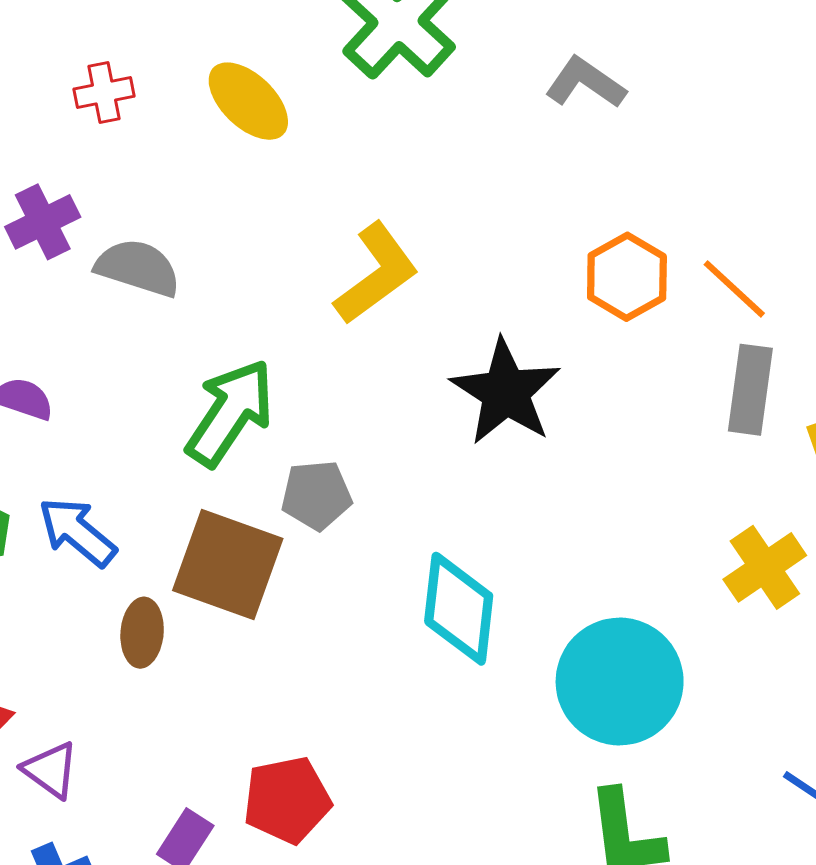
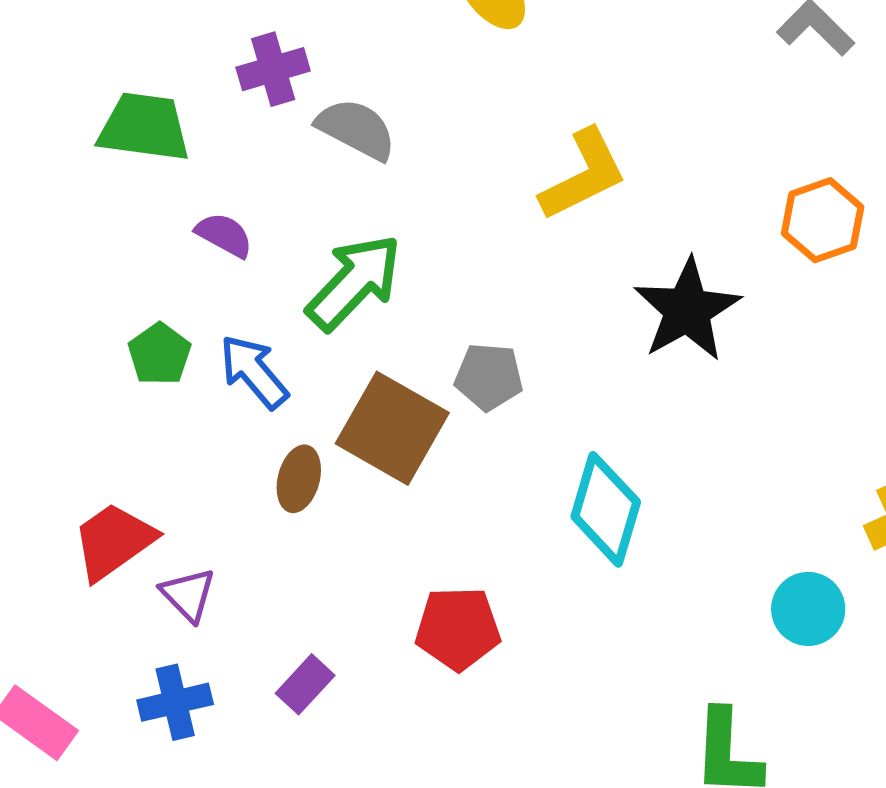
green arrow: (230, 413) -> (354, 282), moved
cyan circle: (620, 681) -> (808, 609), moved, size x0.6
red pentagon: (287, 800) -> (458, 628), moved

